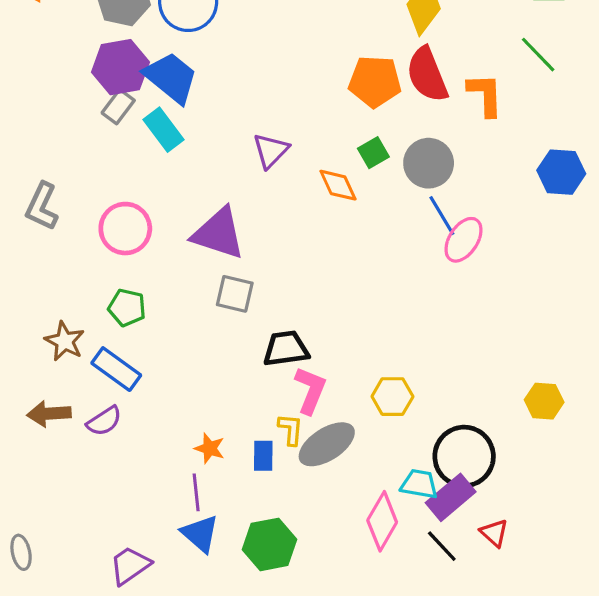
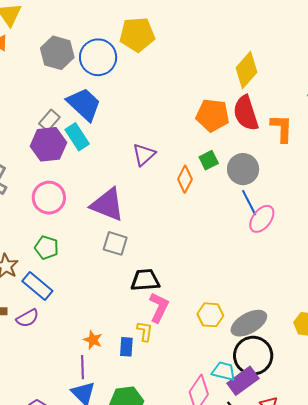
purple hexagon: (120, 67) -> (48, 144), moved
orange diamond: (338, 185) -> (185, 179), turned 48
gray ellipse: (327, 444) -> (249, 323), moved

